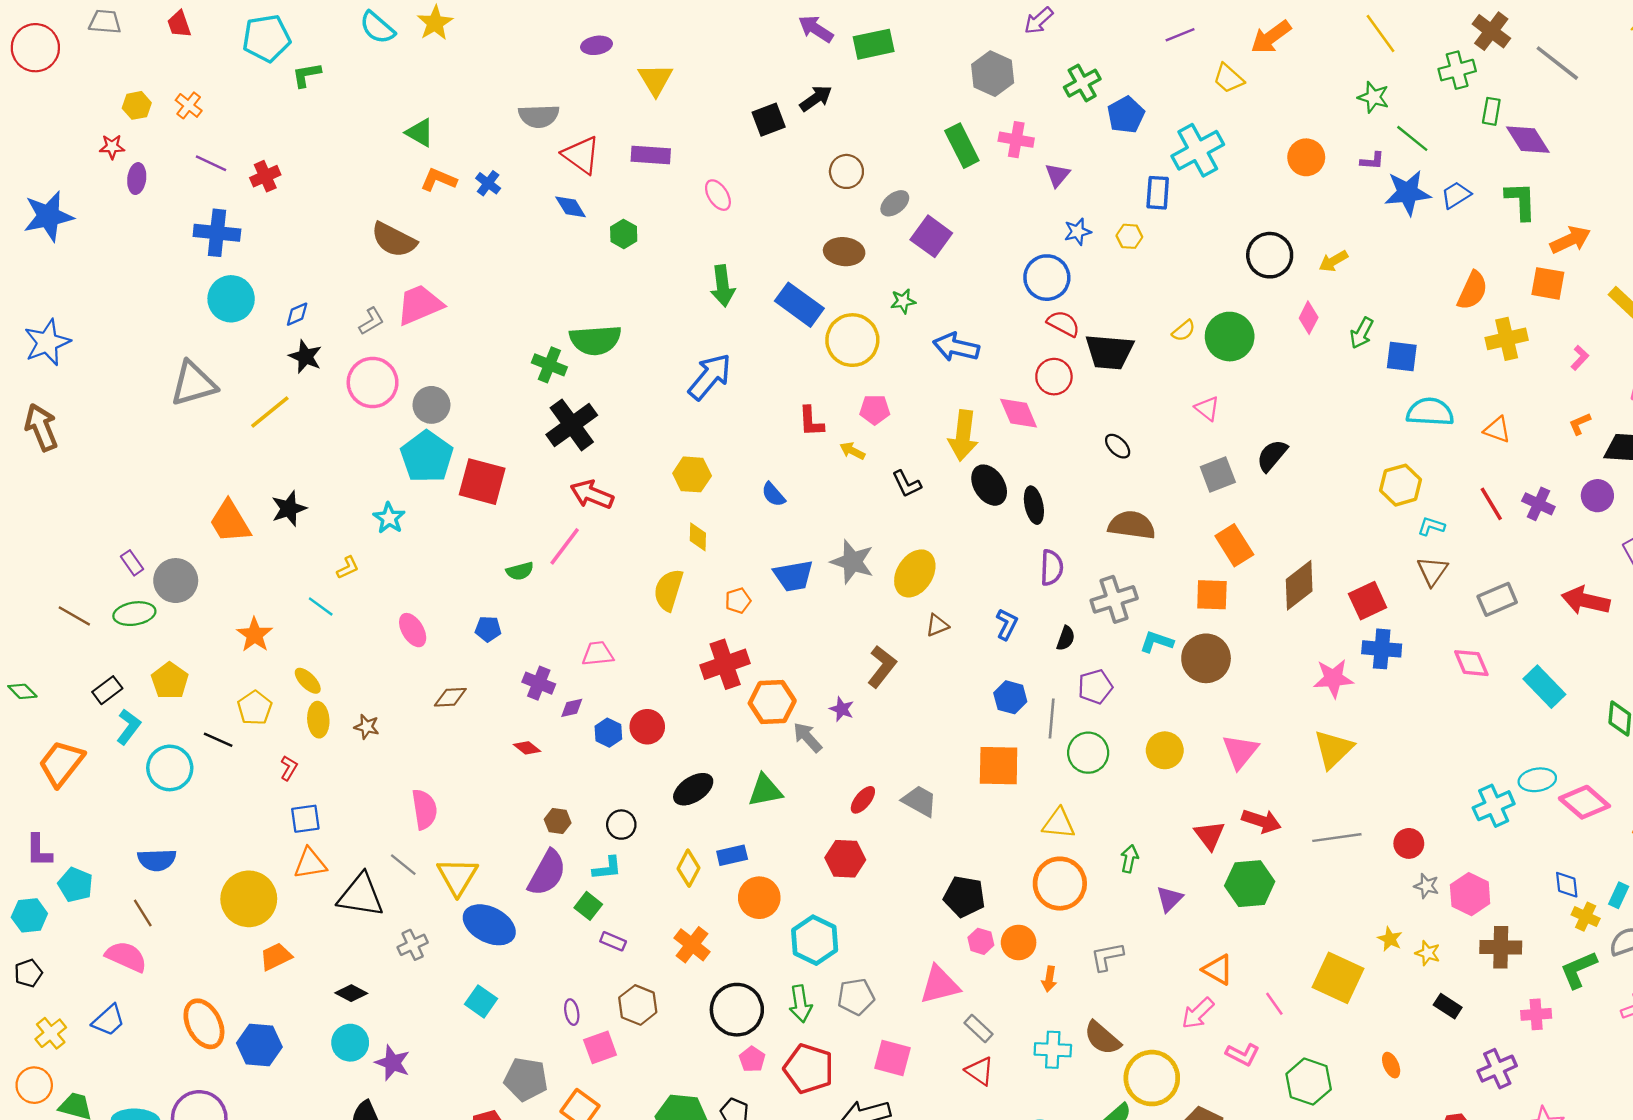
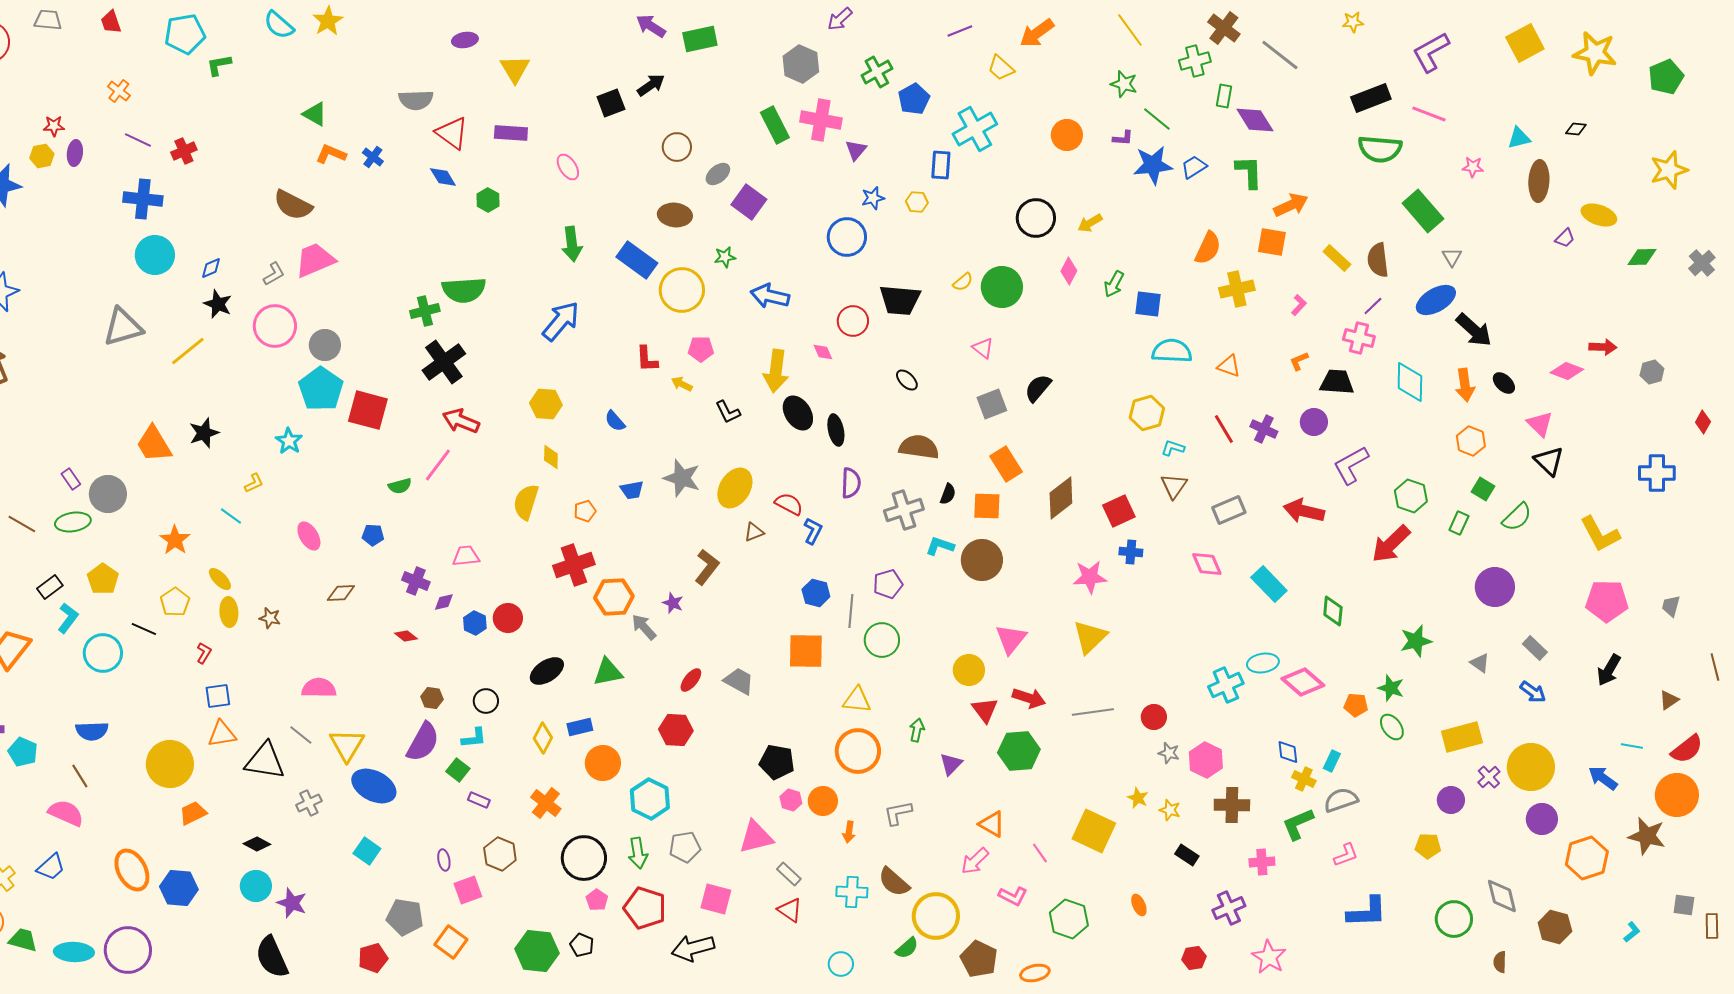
yellow hexagon: (137, 105) -> (42, 156), moved
pink cross: (1016, 140) -> (821, 120), size x1.4
red semicircle: (1063, 324) -> (789, 504), moved
green cross: (549, 365) -> (425, 311), turned -36
pink diamond: (1019, 413) -> (823, 352), size x0.6
blue trapezoid: (793, 576) -> (632, 490), size x0.7
black semicircle: (1066, 638) -> (948, 494), moved
blue cross: (1382, 649) -> (1131, 552), size x0.7
yellow circle: (1165, 750) -> (969, 670), moved
pink semicircle: (424, 809) -> (319, 688), turned -80

